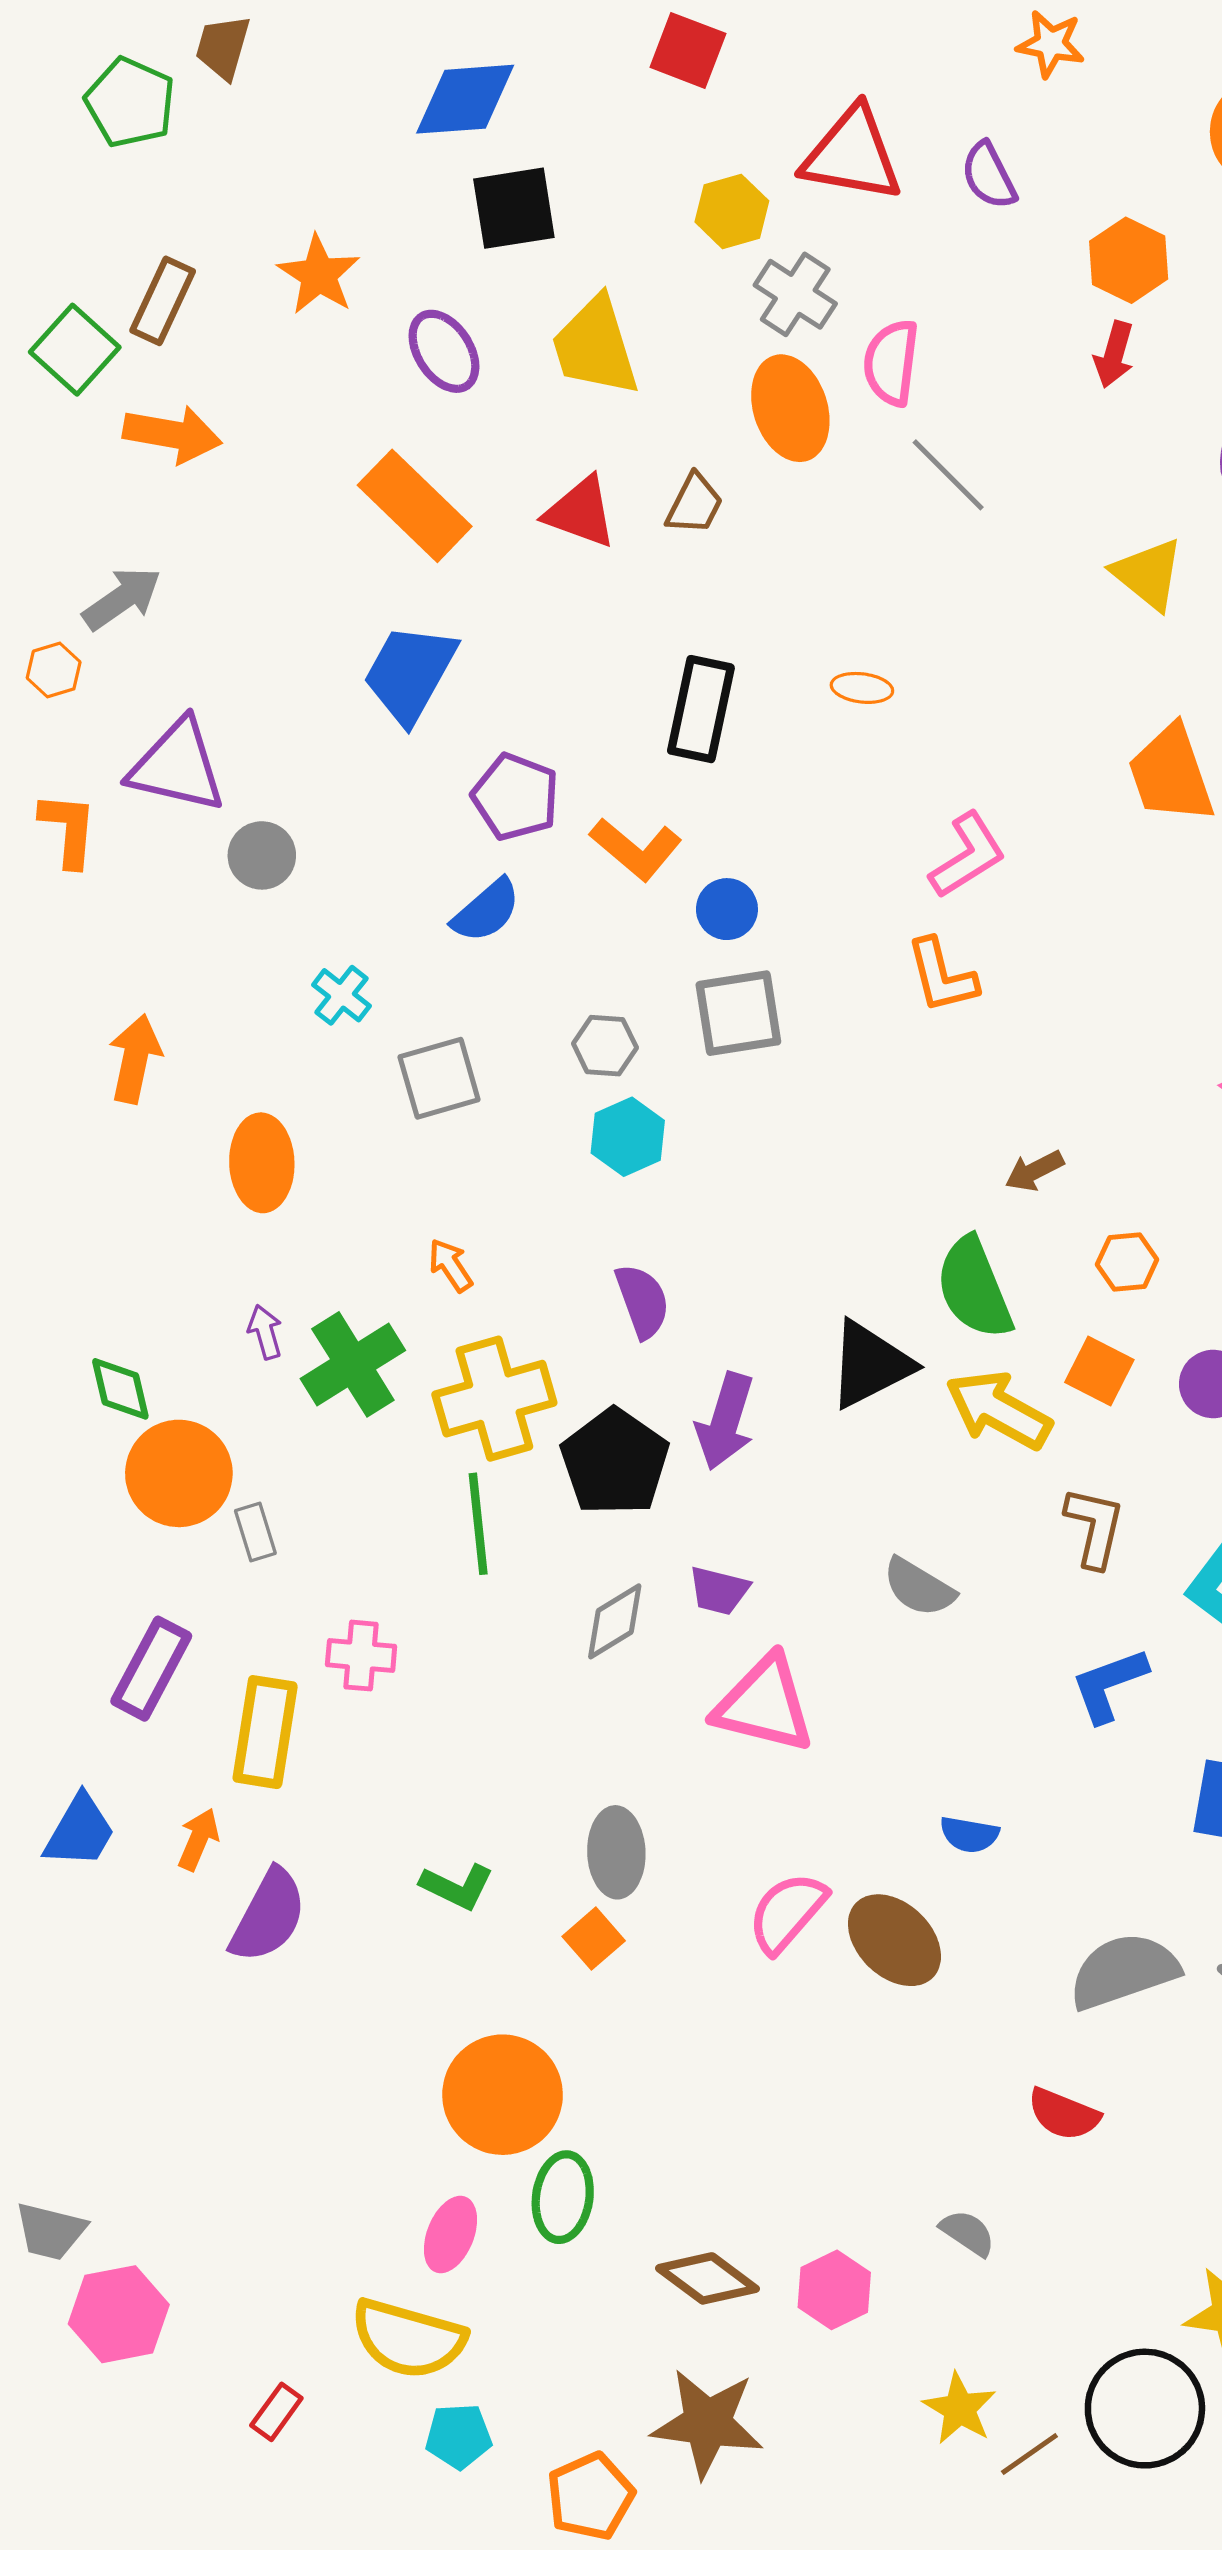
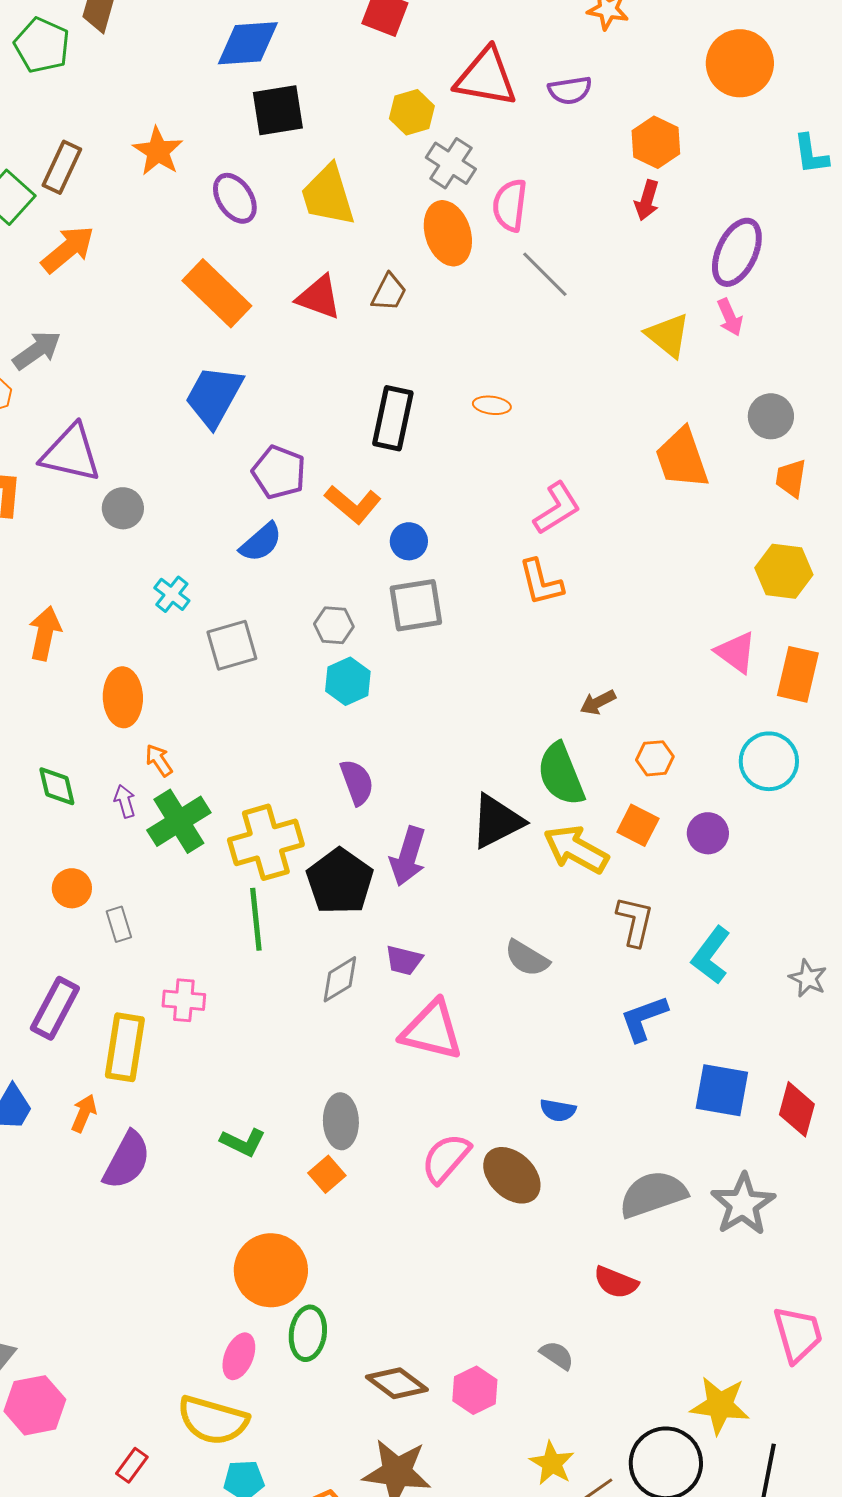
purple semicircle: (989, 176) -> (570, 90), turned -72
orange arrow: (172, 434) -> (68, 249), turned -50
orange arrow: (450, 1265) -> (159, 760), moved
green diamond: (120, 1389) -> (57, 786), moved
orange circle: (179, 1473) -> (72, 888), size x0.6

